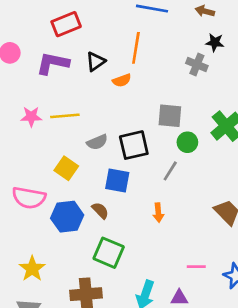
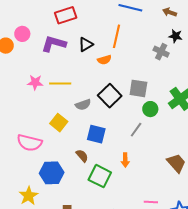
black square: (134, 145) -> (110, 96), moved, turned -35
blue hexagon: (67, 217) -> (52, 173), moved
green square: (109, 253) -> (100, 176), moved

